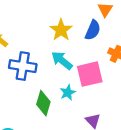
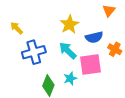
blue semicircle: (93, 30) -> (94, 37), moved, turned 48
blue cross: (23, 66) -> (34, 52), turned -30

